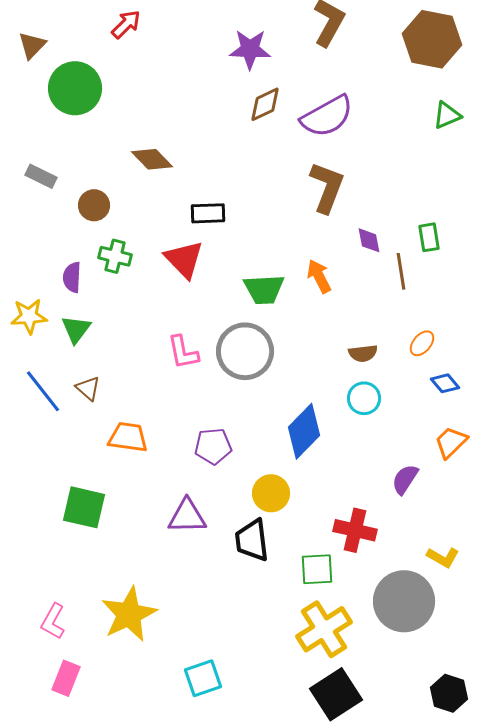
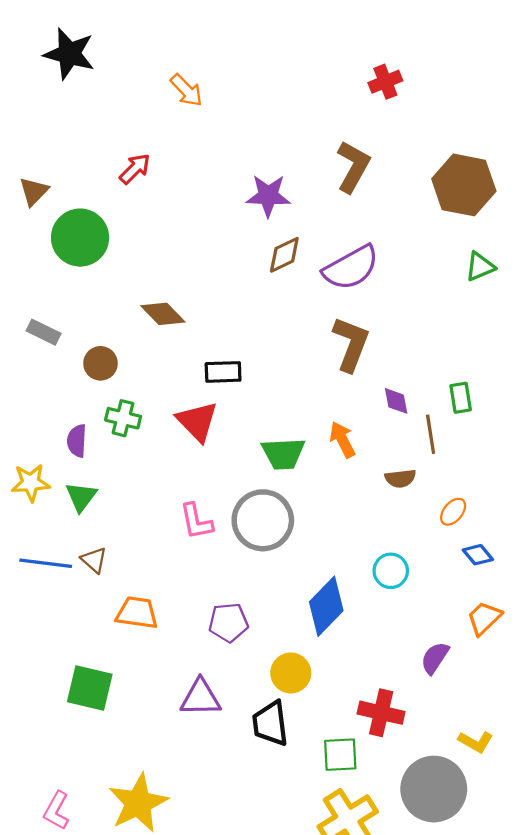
brown semicircle: (363, 353) -> (400, 478), moved
blue line: (43, 391) -> (46, 563), turned -45

